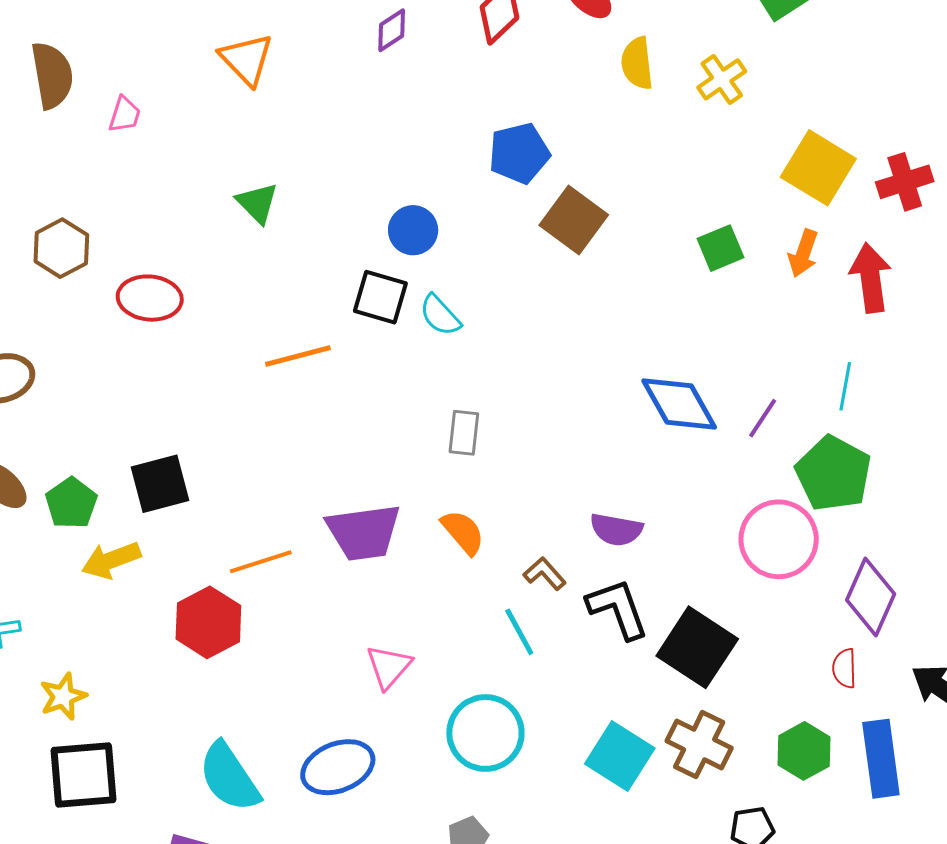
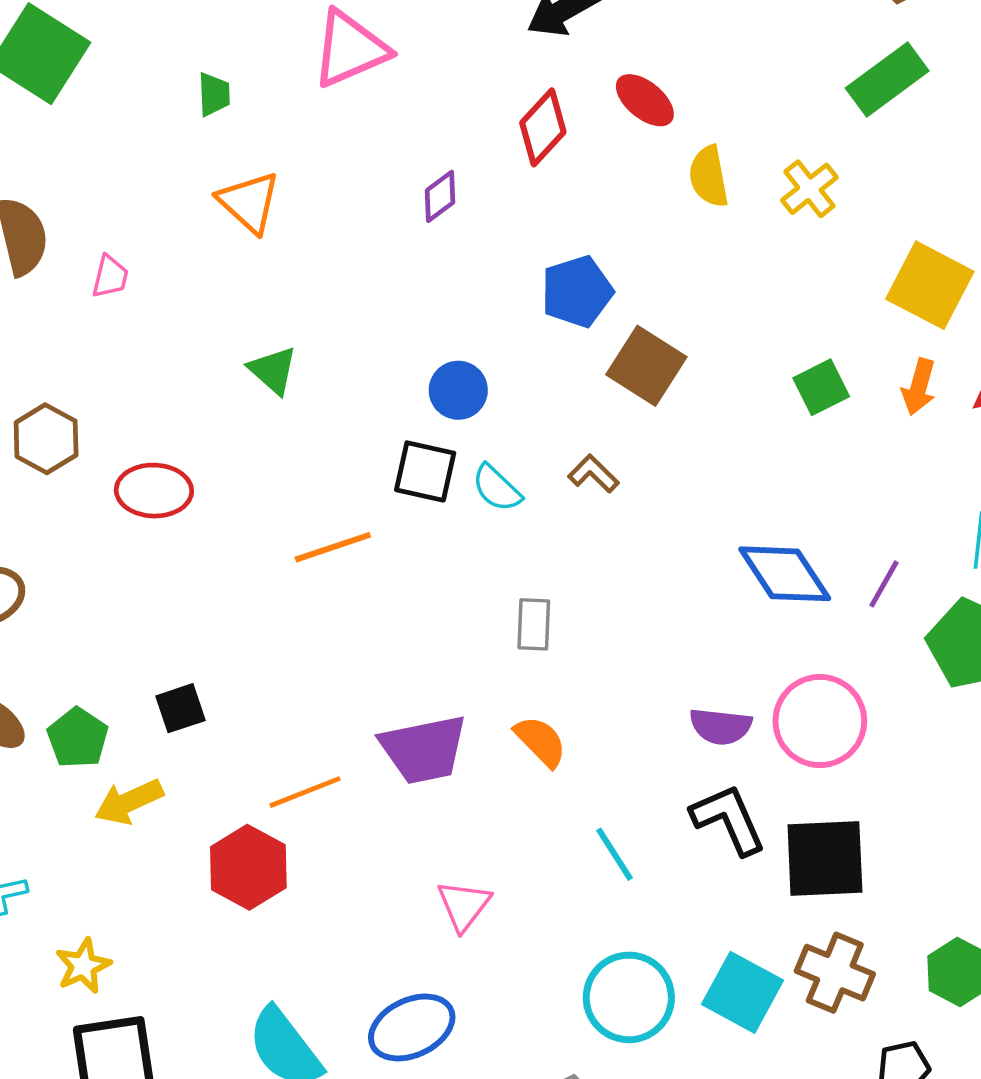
purple diamond: (392, 30) -> (440, 196), moved
black square: (160, 484) -> (180, 708), size x0.7
pink circle: (779, 539) -> (820, 721), moved
brown L-shape: (545, 574) -> (593, 474), moved
black square: (697, 647) -> (825, 859), turned -32
cyan circle: (485, 733) -> (629, 997), moved

